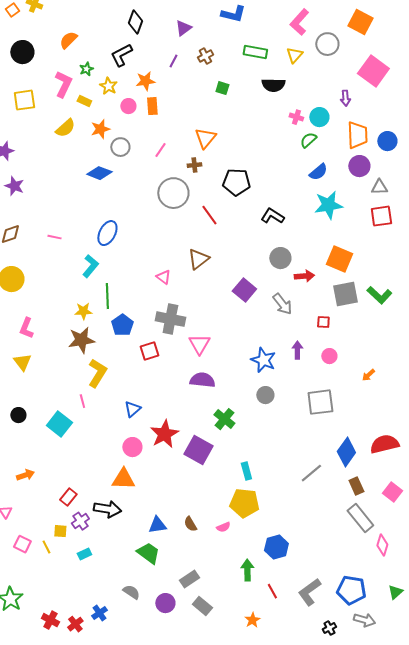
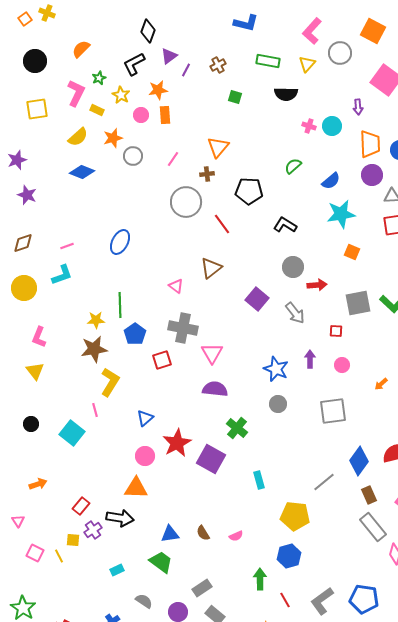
purple triangle: (183, 28) -> (169, 56), moved
green semicircle: (308, 140) -> (293, 166), moved
blue diamond: (99, 173) -> (82, 172), moved
pink line: (54, 237) -> (67, 246), turned -32
orange square: (339, 259) -> (352, 252), moved, size x0.6
cyan L-shape: (90, 266) -> (62, 275), moved, turned 30
yellow pentagon: (244, 503) -> (295, 516), moved
cyan rectangle: (84, 554) -> (117, 570), moved

